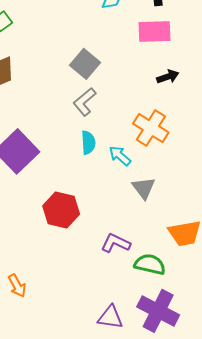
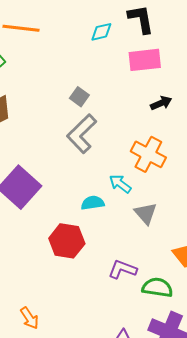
gray square: (85, 64) -> (79, 97), size x0.7
gray L-shape: (84, 102) -> (82, 134), size x1.4
cyan semicircle: (88, 143) -> (93, 203), moved, turned -90

